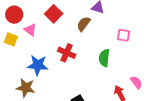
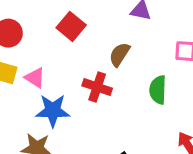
brown semicircle: (84, 24) -> (119, 54), moved
pink triangle: (30, 30) -> (35, 78), moved

